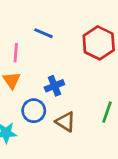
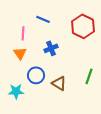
blue cross: (54, 86) -> (51, 48), moved

